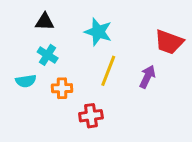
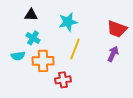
cyan star: (98, 32) -> (68, 22), turned -30
purple arrow: (147, 77) -> (113, 54), moved
orange cross: (62, 88) -> (43, 61), size x1.5

